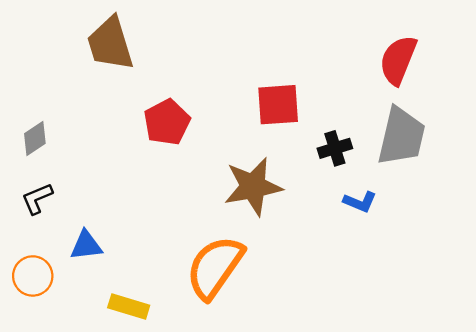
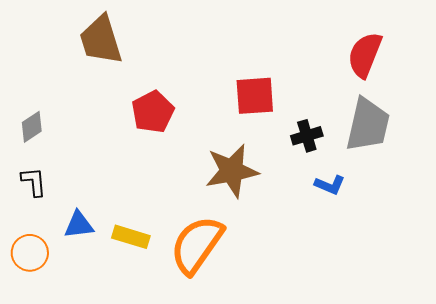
black L-shape: (37, 199) -> (34, 182), turned 108
yellow rectangle: (129, 307) -> (131, 237), moved

